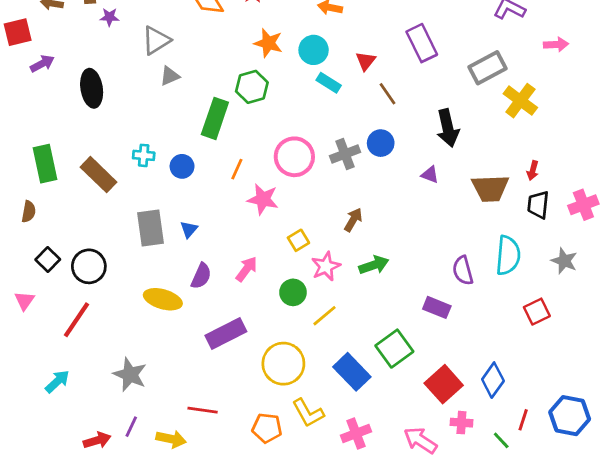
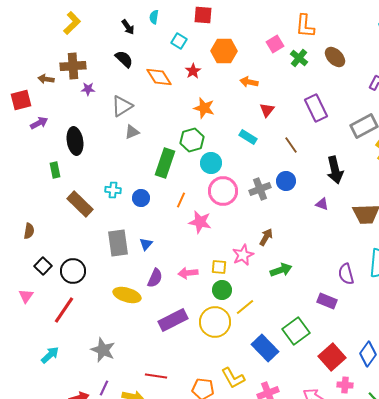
cyan circle: (314, 50) -> (211, 163), moved
red triangle: (366, 61) -> (267, 110), moved
green rectangle: (45, 164) -> (55, 170), moved, size x0.6
yellow square: (298, 240) -> (219, 267), moved, turned 35
pink star: (326, 266) -> (243, 255), moved
pink arrow: (246, 269) -> (188, 273), turned -132
yellow circle: (283, 364) -> (215, 322), moved

